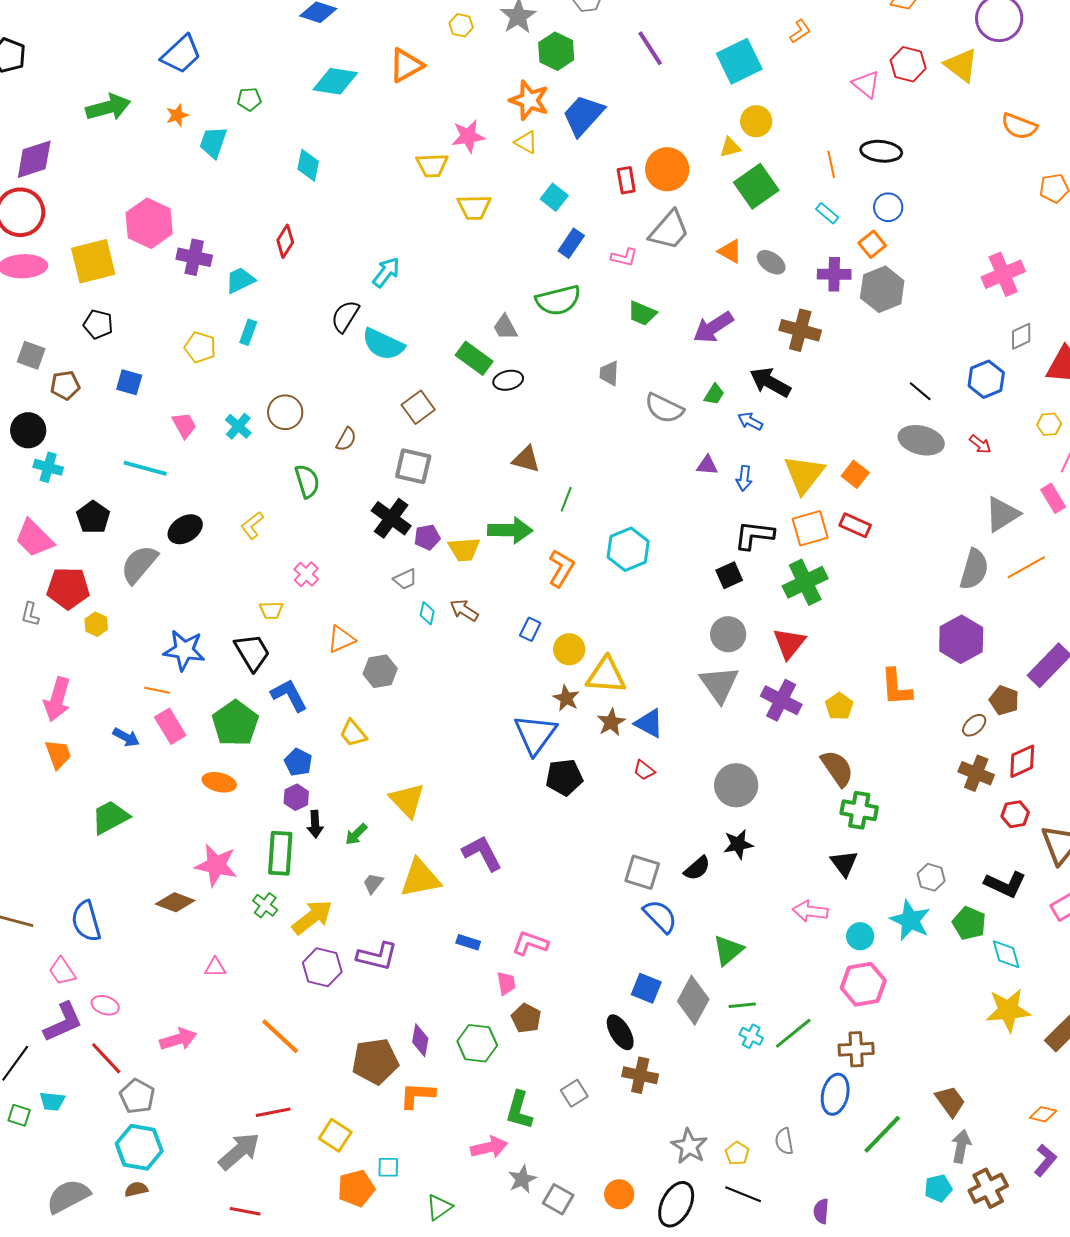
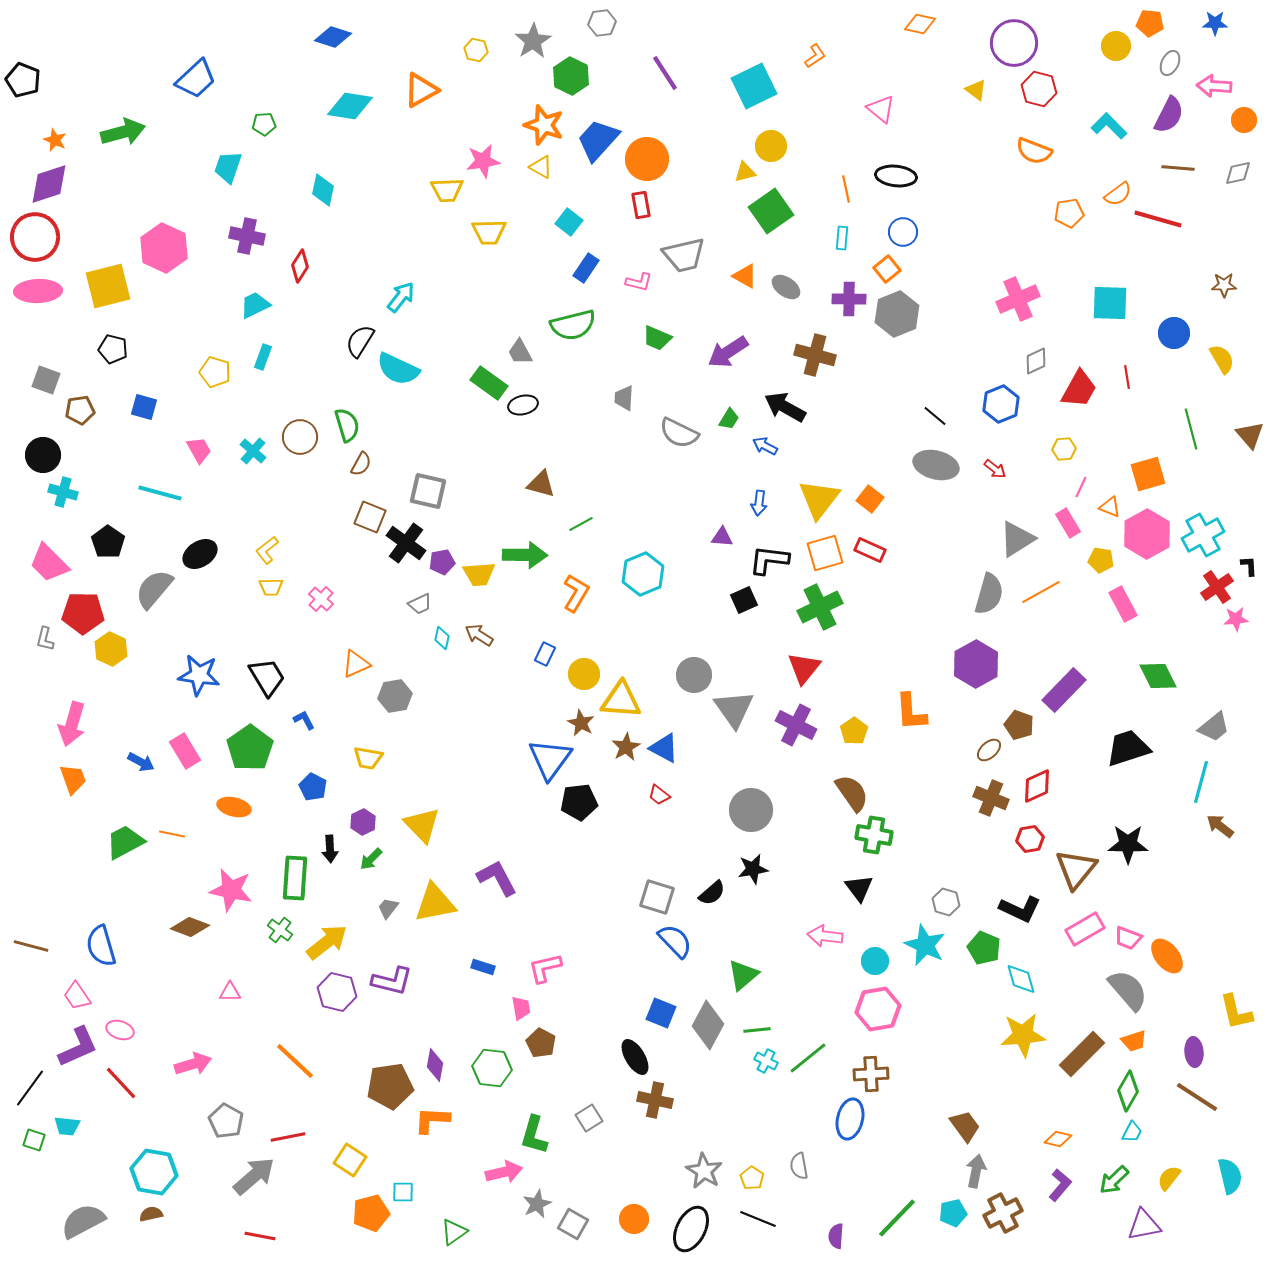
red hexagon: (908, 64) -> (1039, 89), moved
yellow triangle: (961, 65) -> (976, 90), size x0.6
orange star: (177, 115) -> (55, 140), moved, turned -30
orange circle: (667, 169) -> (647, 159), moved
cyan rectangle: (827, 213) -> (842, 238), turned 55
gray trapezoid: (669, 230) -> (684, 255), turned 36
purple cross: (194, 257) -> (247, 236), moved
brown square: (418, 407) -> (370, 517), moved, turned -32
purple triangle: (707, 465) -> (722, 537), moved
green semicircle: (307, 481) -> (347, 425), moved
green line: (566, 499) -> (581, 524), turned 40
yellow trapezoid: (271, 610) -> (271, 587), moved
yellow hexagon: (96, 624) -> (111, 649), size x1.4
gray circle: (728, 634) -> (694, 675), moved
orange line: (157, 690) -> (172, 834), moved
blue L-shape: (289, 695) -> (304, 720), size x0.6
yellow trapezoid: (353, 733) -> (368, 758), turned -40
purple hexagon: (296, 797) -> (363, 822), moved
pink L-shape: (530, 943) -> (545, 968), turned -33
gray pentagon: (137, 1096) -> (226, 1121), moved
green line: (882, 1134) -> (897, 1218), moved

